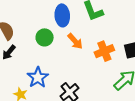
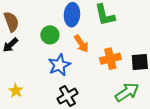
blue star: (38, 77) -> (59, 65), moved

